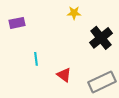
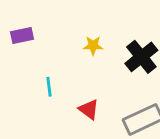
yellow star: (74, 13) -> (93, 45), moved

